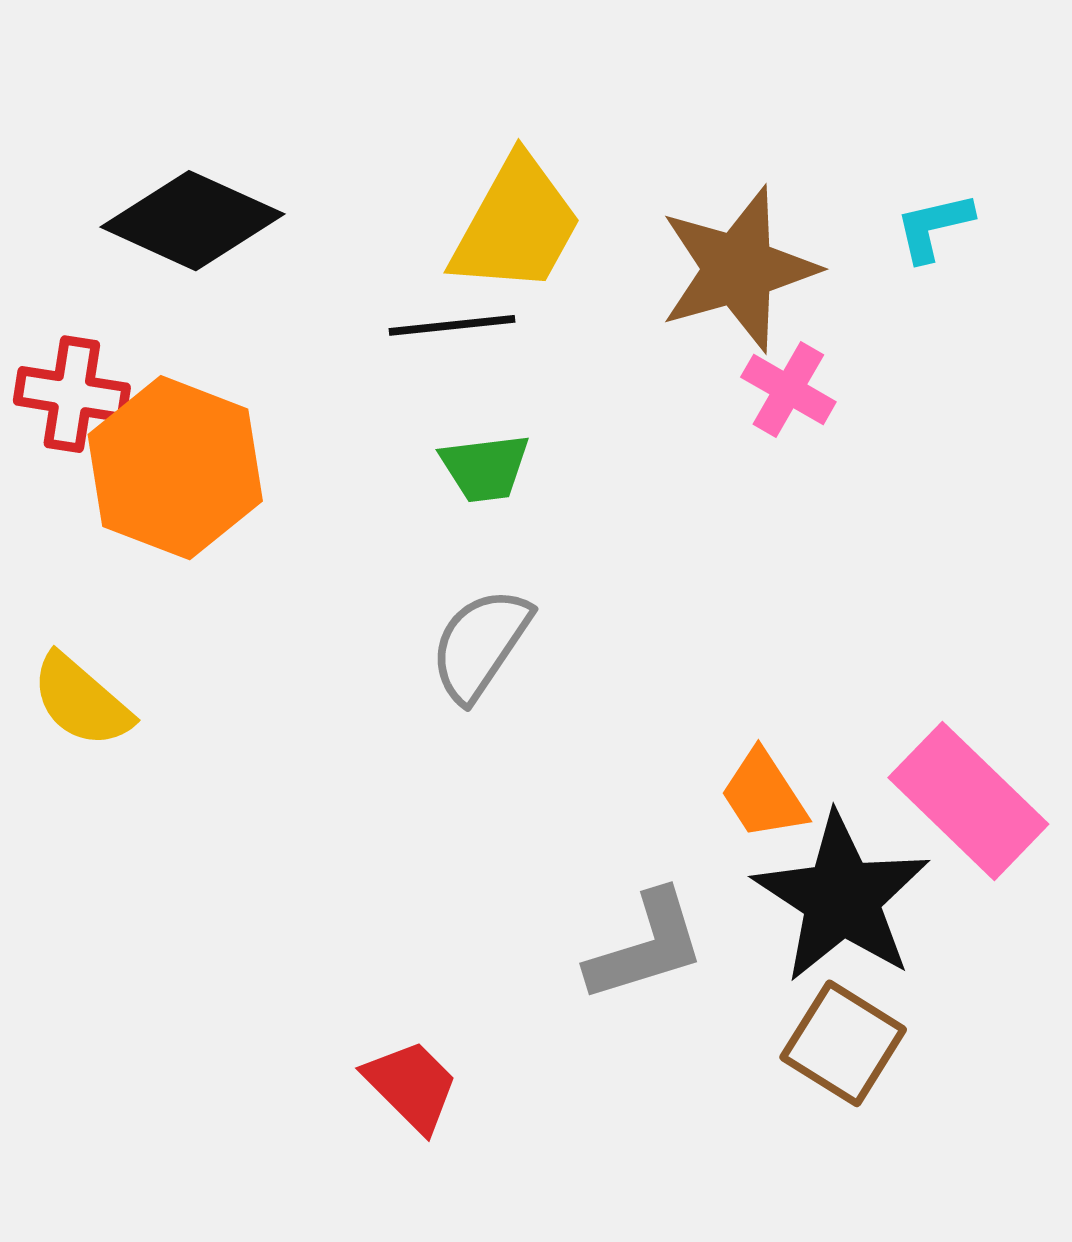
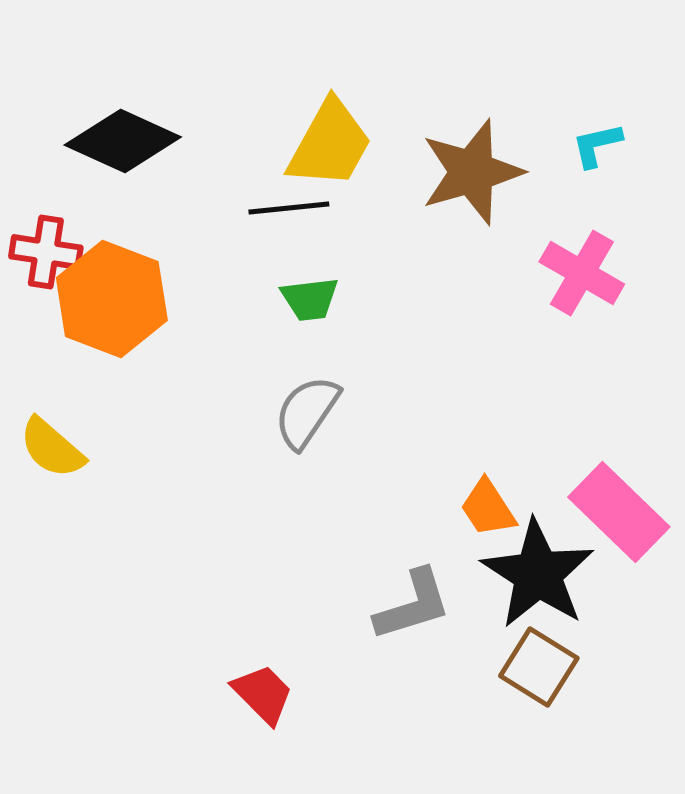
pink cross: (788, 389) -> (582, 273), moved, size x1.4

